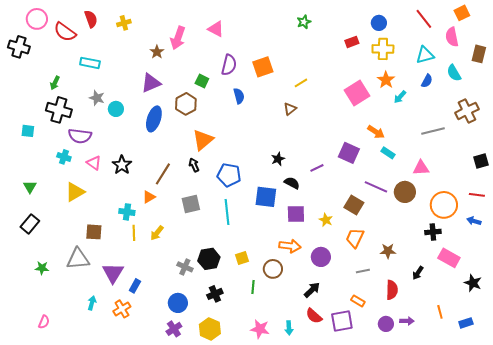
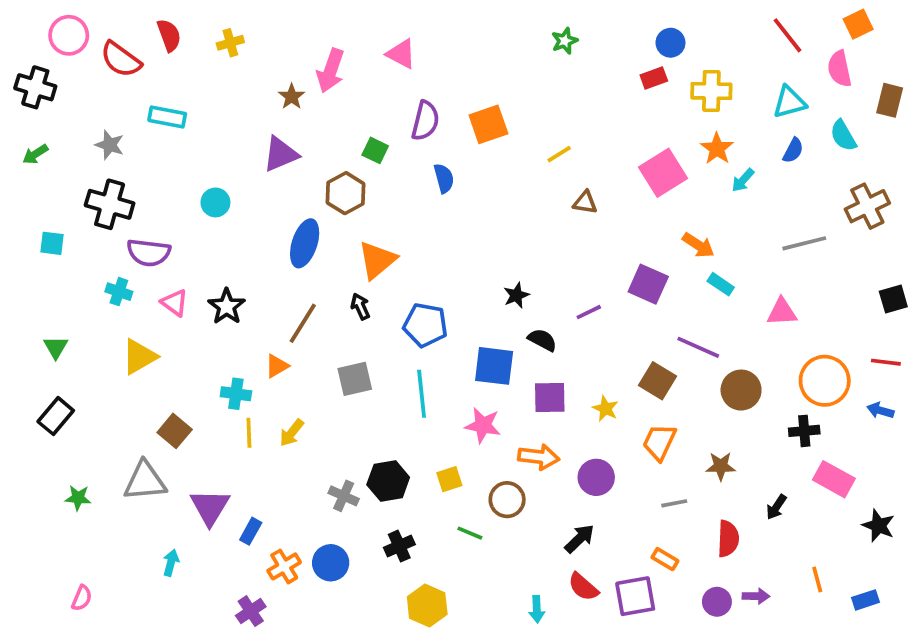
blue circle: (379, 23) -> (670, 43), moved
green arrow: (55, 83) -> (35, 154), moved, turned 32
gray star: (97, 98) -> (110, 145), moved
brown triangle: (290, 109) -> (585, 202), moved, turned 48
blue ellipse: (154, 119) -> (305, 243), moved
brown circle: (405, 192) -> (741, 390), moved
brown square: (94, 232) -> (175, 431), turned 36
green line: (253, 287) -> (470, 533), turned -72
orange cross: (122, 309) -> (284, 566), moved
purple cross: (174, 329) -> (251, 611), moved
yellow hexagon: (210, 329) -> (427, 605), moved
pink star: (260, 329) -> (483, 425), moved

